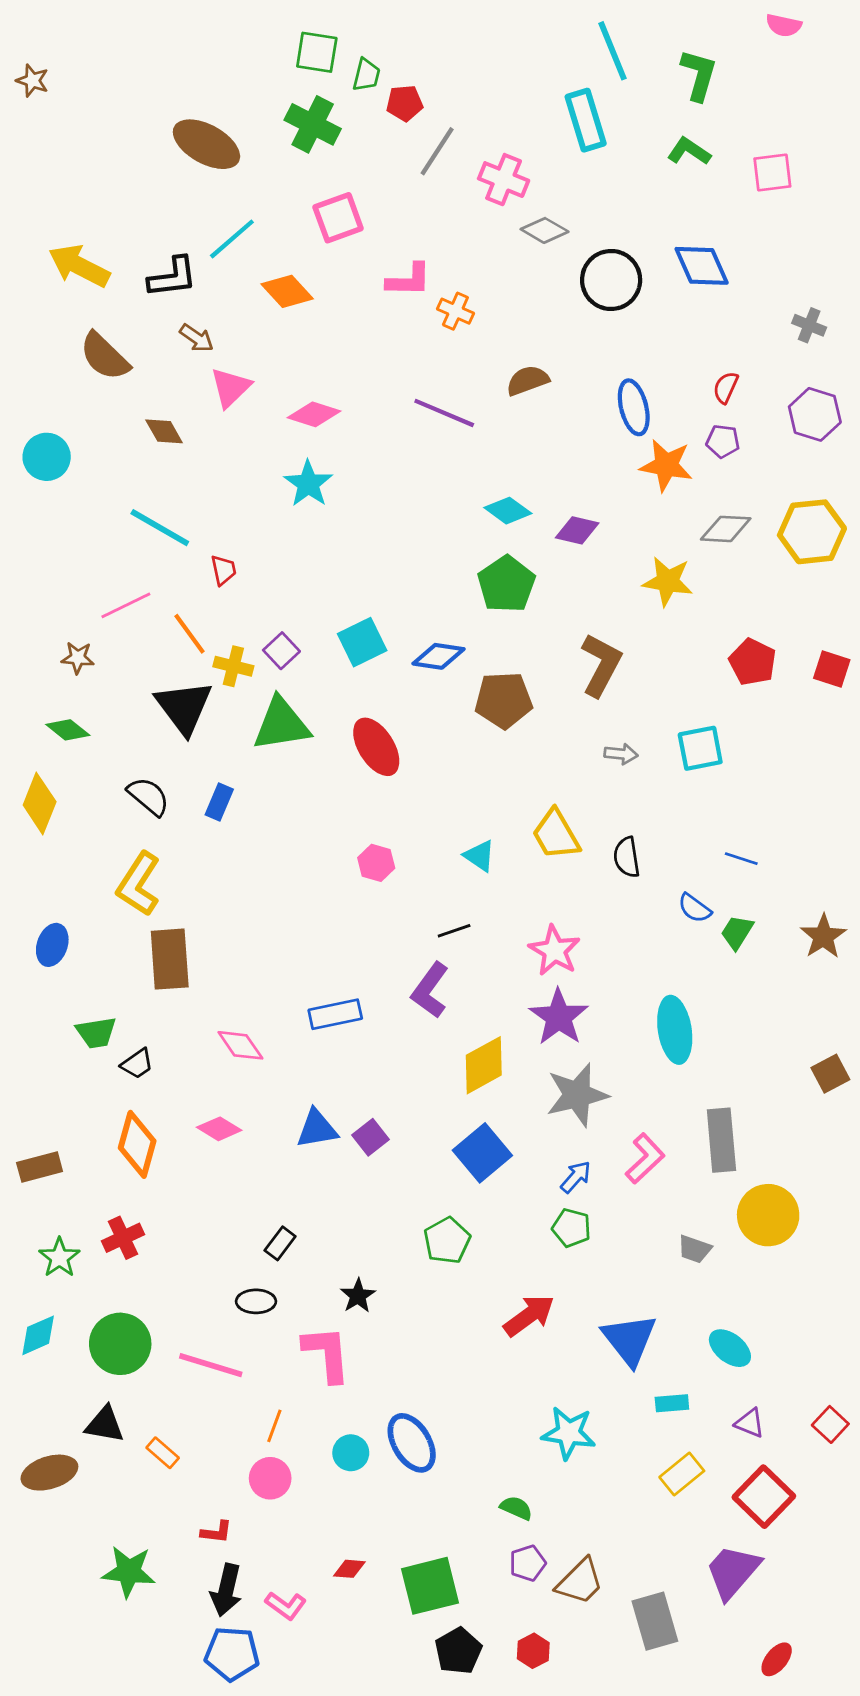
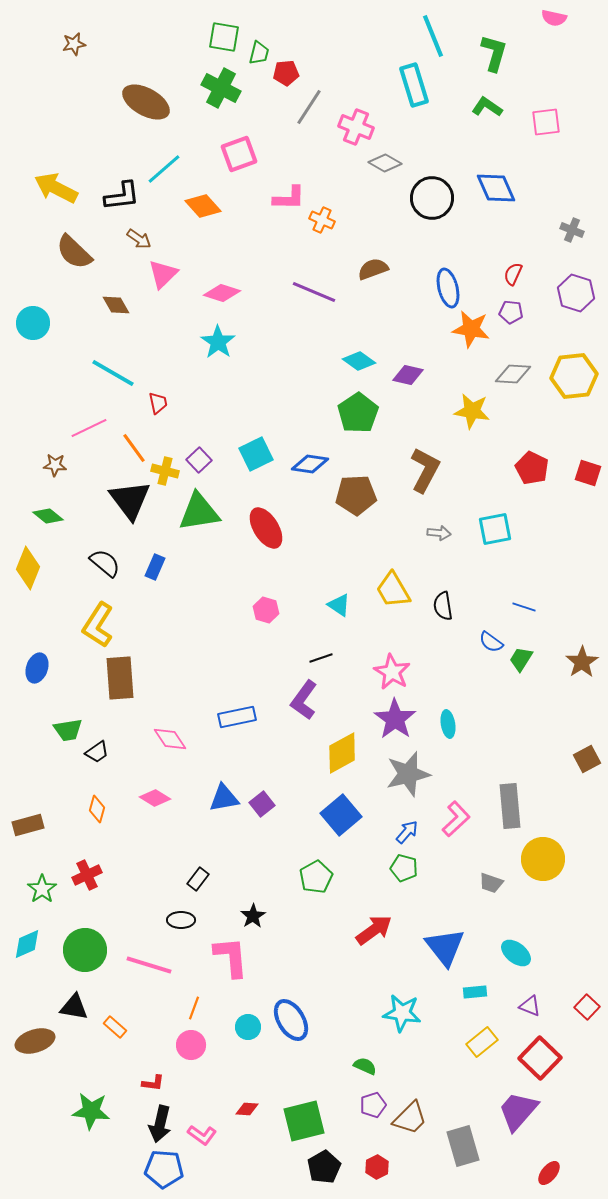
brown star: (32, 81) -> (74, 44), moved, turned -30
cyan ellipse: (675, 1030) -> (448, 724), moved, size x0.6
orange diamond: (137, 1144) -> (97, 809), size x0.6

